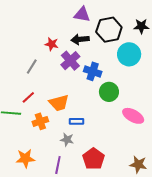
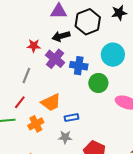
cyan circle: (129, 54) -> (113, 55), moved
gray line: (32, 67) -> (26, 75), moved

